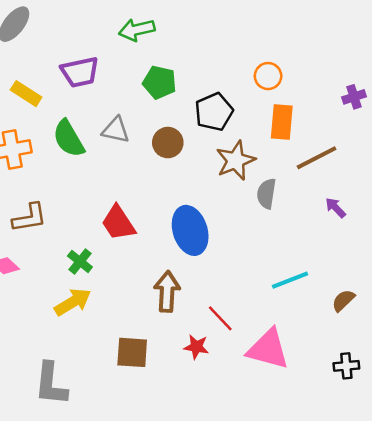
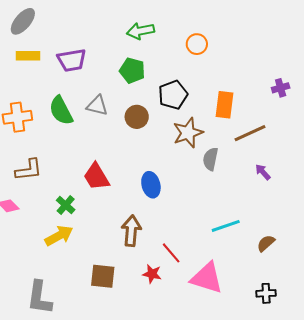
green arrow: (137, 30) -> (140, 31), moved
orange circle: (268, 76) -> (197, 44), moved
yellow rectangle: (26, 94) -> (28, 56), moved, turned -35
blue ellipse: (190, 230) -> (151, 185), size x0.7

